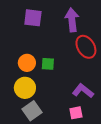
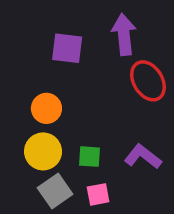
purple square: (33, 18) -> (67, 48), moved
green square: (48, 64) -> (89, 157), moved
pink square: (76, 113) -> (98, 194), moved

